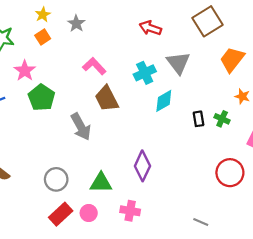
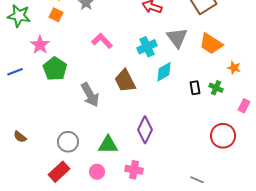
orange square: (43, 37) -> (56, 15), turned -32
orange trapezoid: (232, 59) -> (211, 44), moved, turned -95
brown trapezoid: (107, 99) -> (125, 81), moved
red rectangle: (61, 214) -> (59, 172), moved

